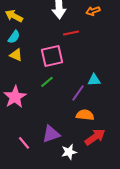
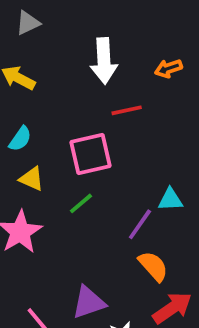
cyan semicircle: (14, 37) -> (20, 139), moved
yellow triangle: (16, 55) -> (32, 179), moved
orange semicircle: (85, 115) -> (153, 266), turned 42

